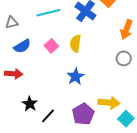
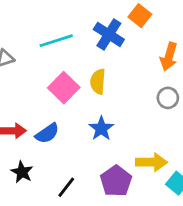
blue semicircle: (22, 46) -> (47, 133), moved
pink square: (51, 46) -> (64, 88), size x1.5
black star: (30, 104) -> (22, 172), moved

